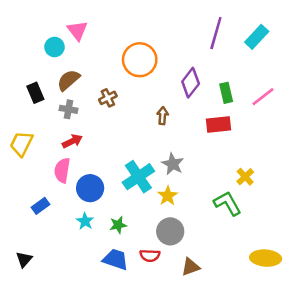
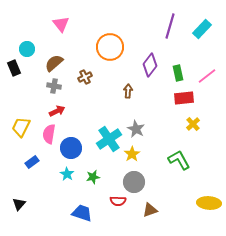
cyan circle: (55, 47) -> (27, 49), moved
black rectangle: (35, 93) -> (14, 68), moved
red rectangle: (219, 125) -> (184, 98), moved
yellow trapezoid: (21, 144) -> (21, 127), moved
yellow cross: (245, 177) -> (193, 124), moved
blue trapezoid: (116, 259) -> (82, 213), moved

